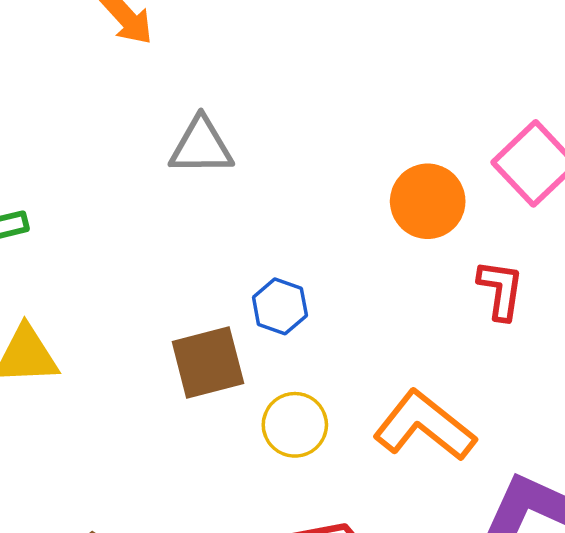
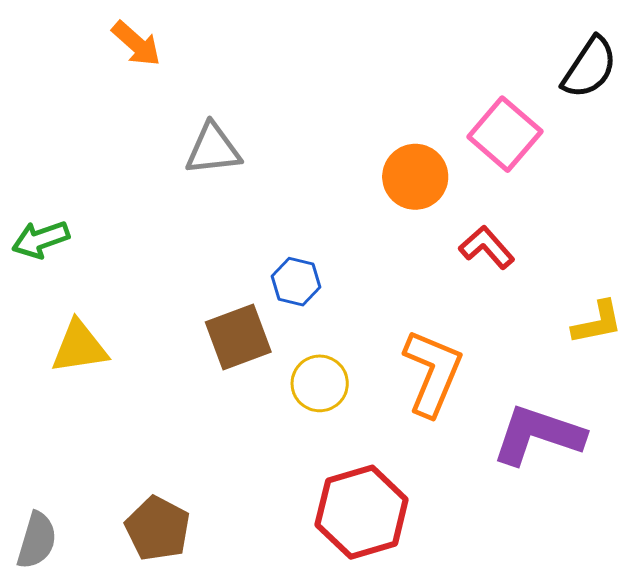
red L-shape: (501, 290) -> (487, 247), turned -44
orange L-shape: (424, 426) -> (433, 373), turned 80

